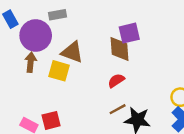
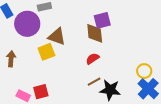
brown arrow: (31, 62) -> (11, 59), moved
yellow square: (59, 71) -> (46, 52), turned -36

